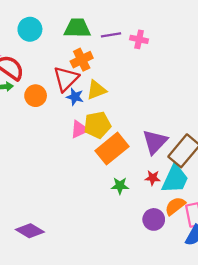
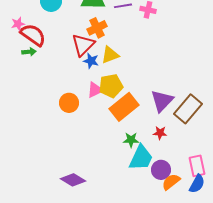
orange circle: (36, 96) -> (69, 103), moved
cyan trapezoid: (175, 179) -> (141, 158), moved
orange semicircle: (175, 206) -> (171, 182), moved
purple diamond: (30, 231) -> (73, 180), moved

